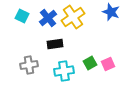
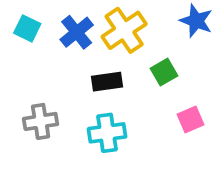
black rectangle: (55, 44) -> (107, 82), moved
green square: (90, 63) -> (164, 72), moved

